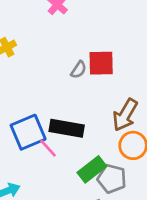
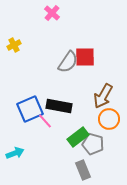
gray semicircle: (79, 70) -> (68, 62), size x1.6

